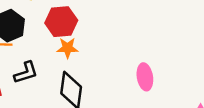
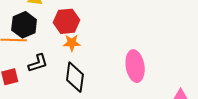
pink ellipse: (145, 77) -> (135, 66), size x1.4

